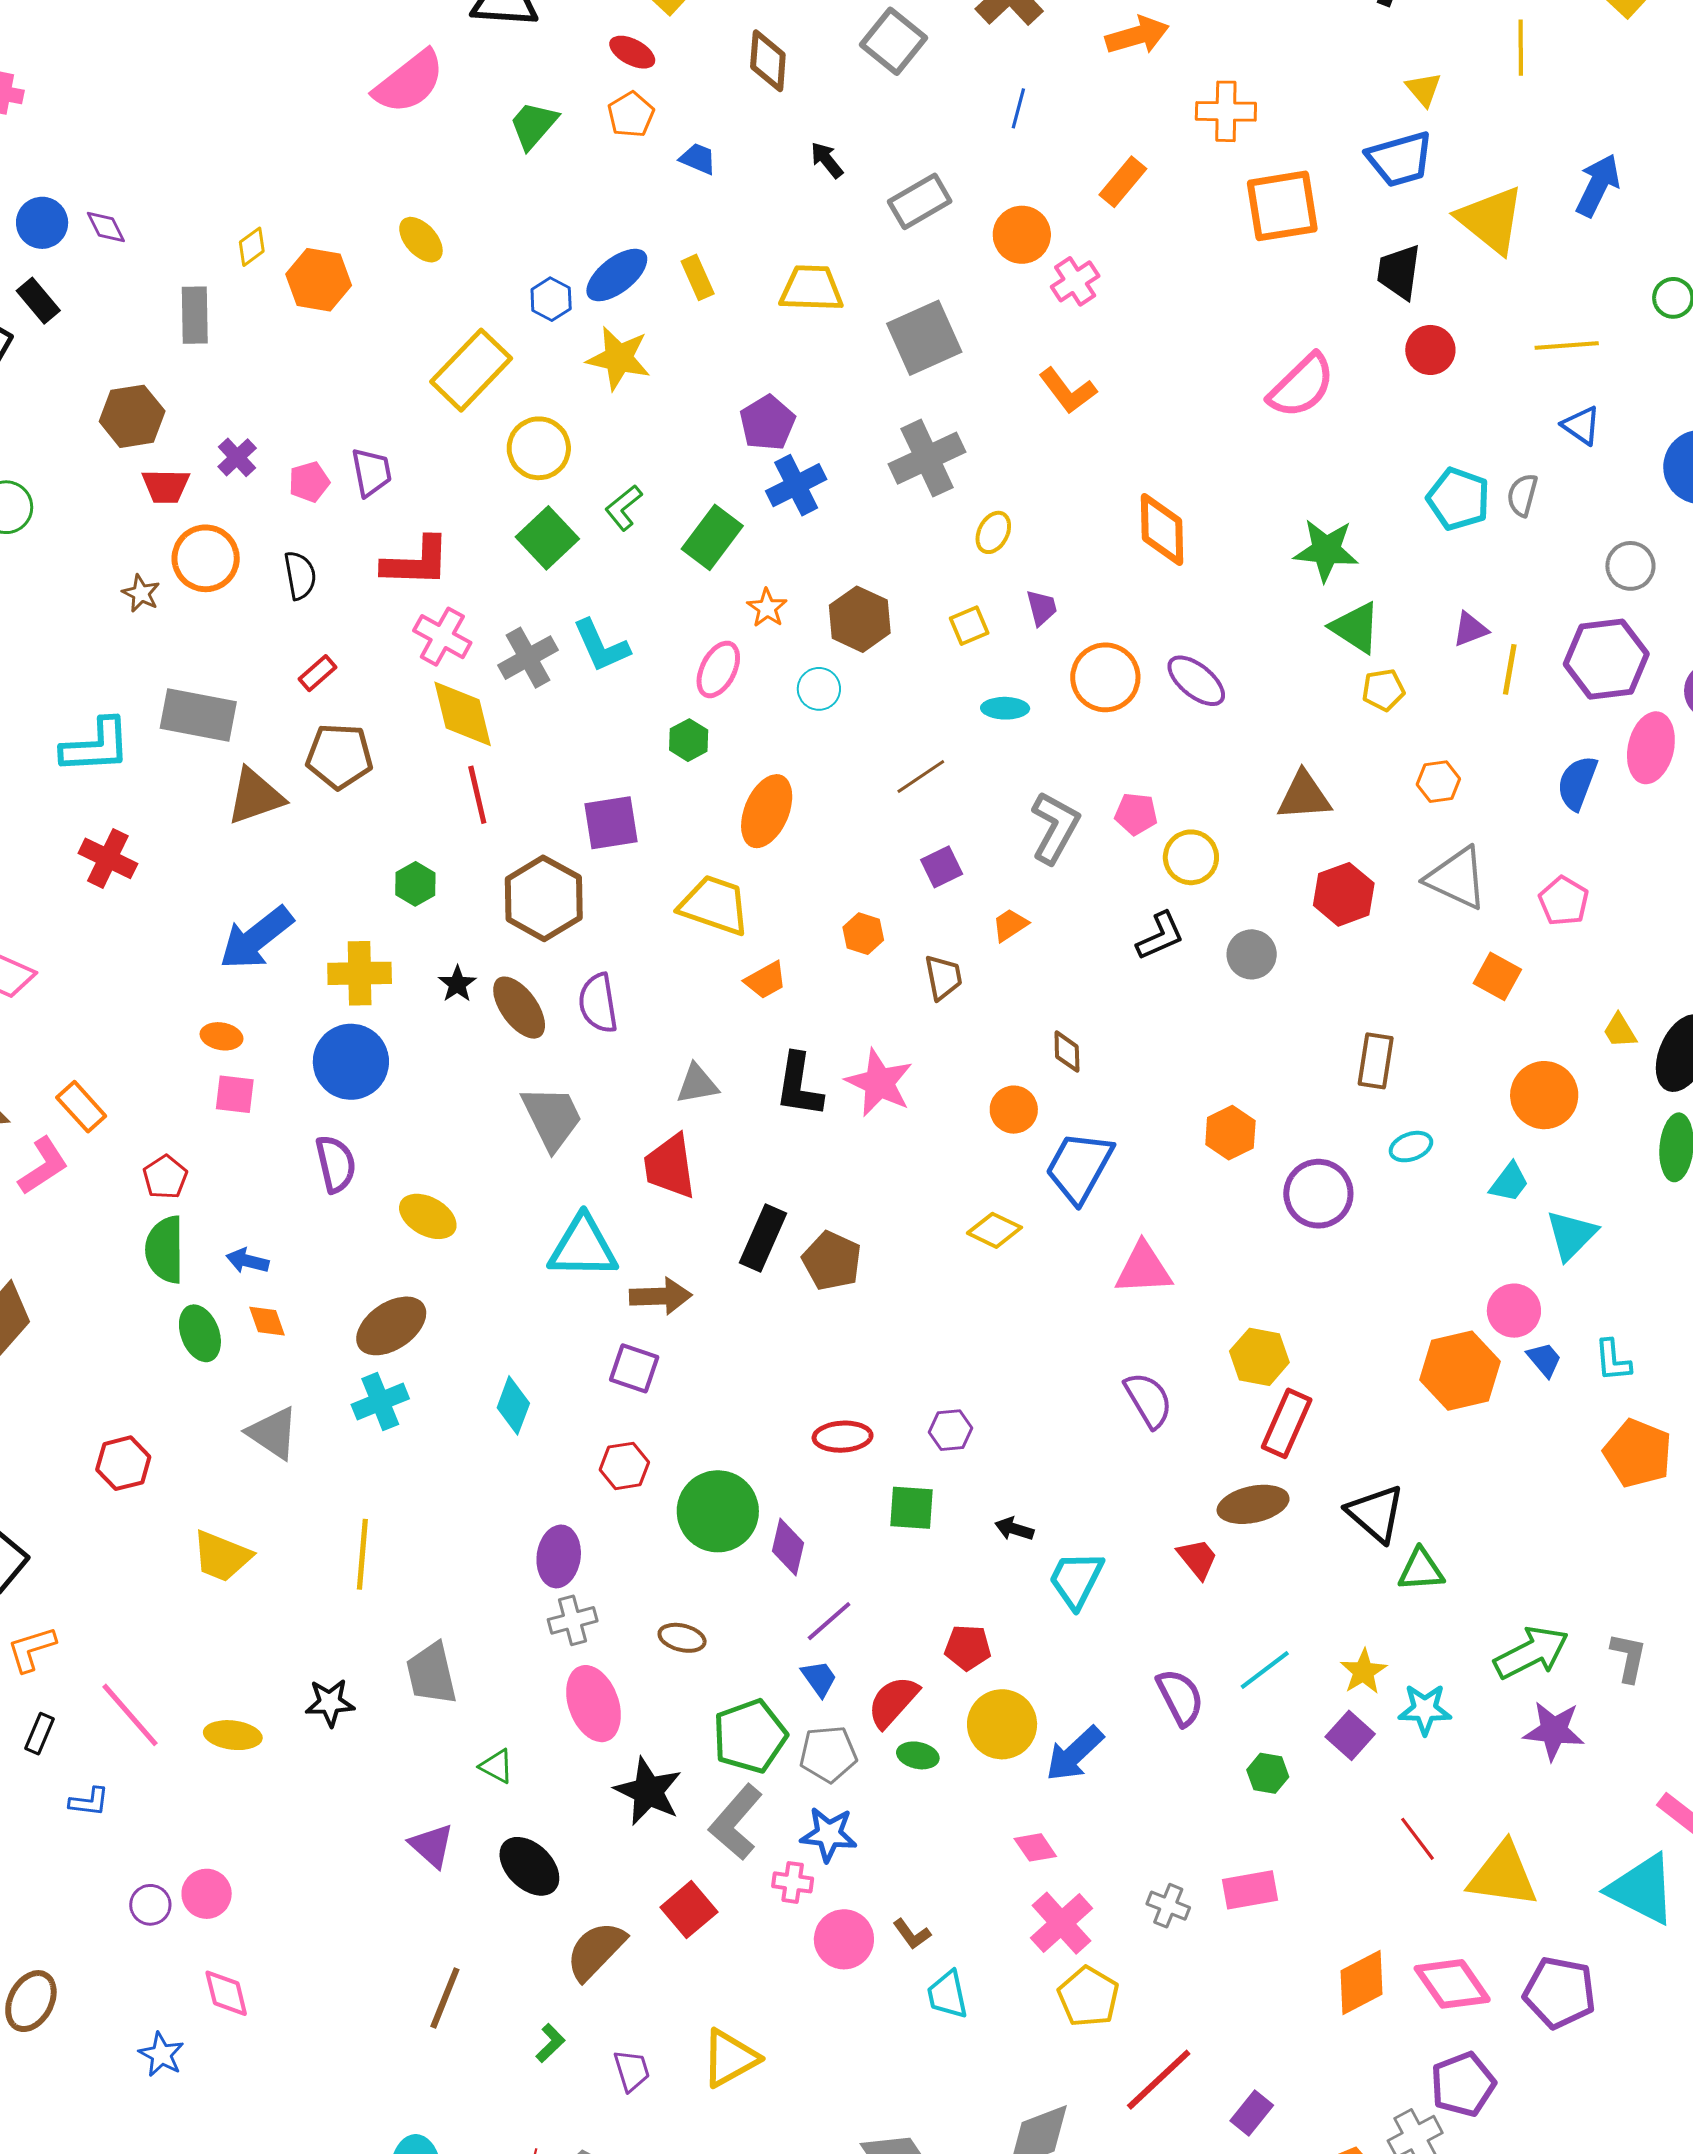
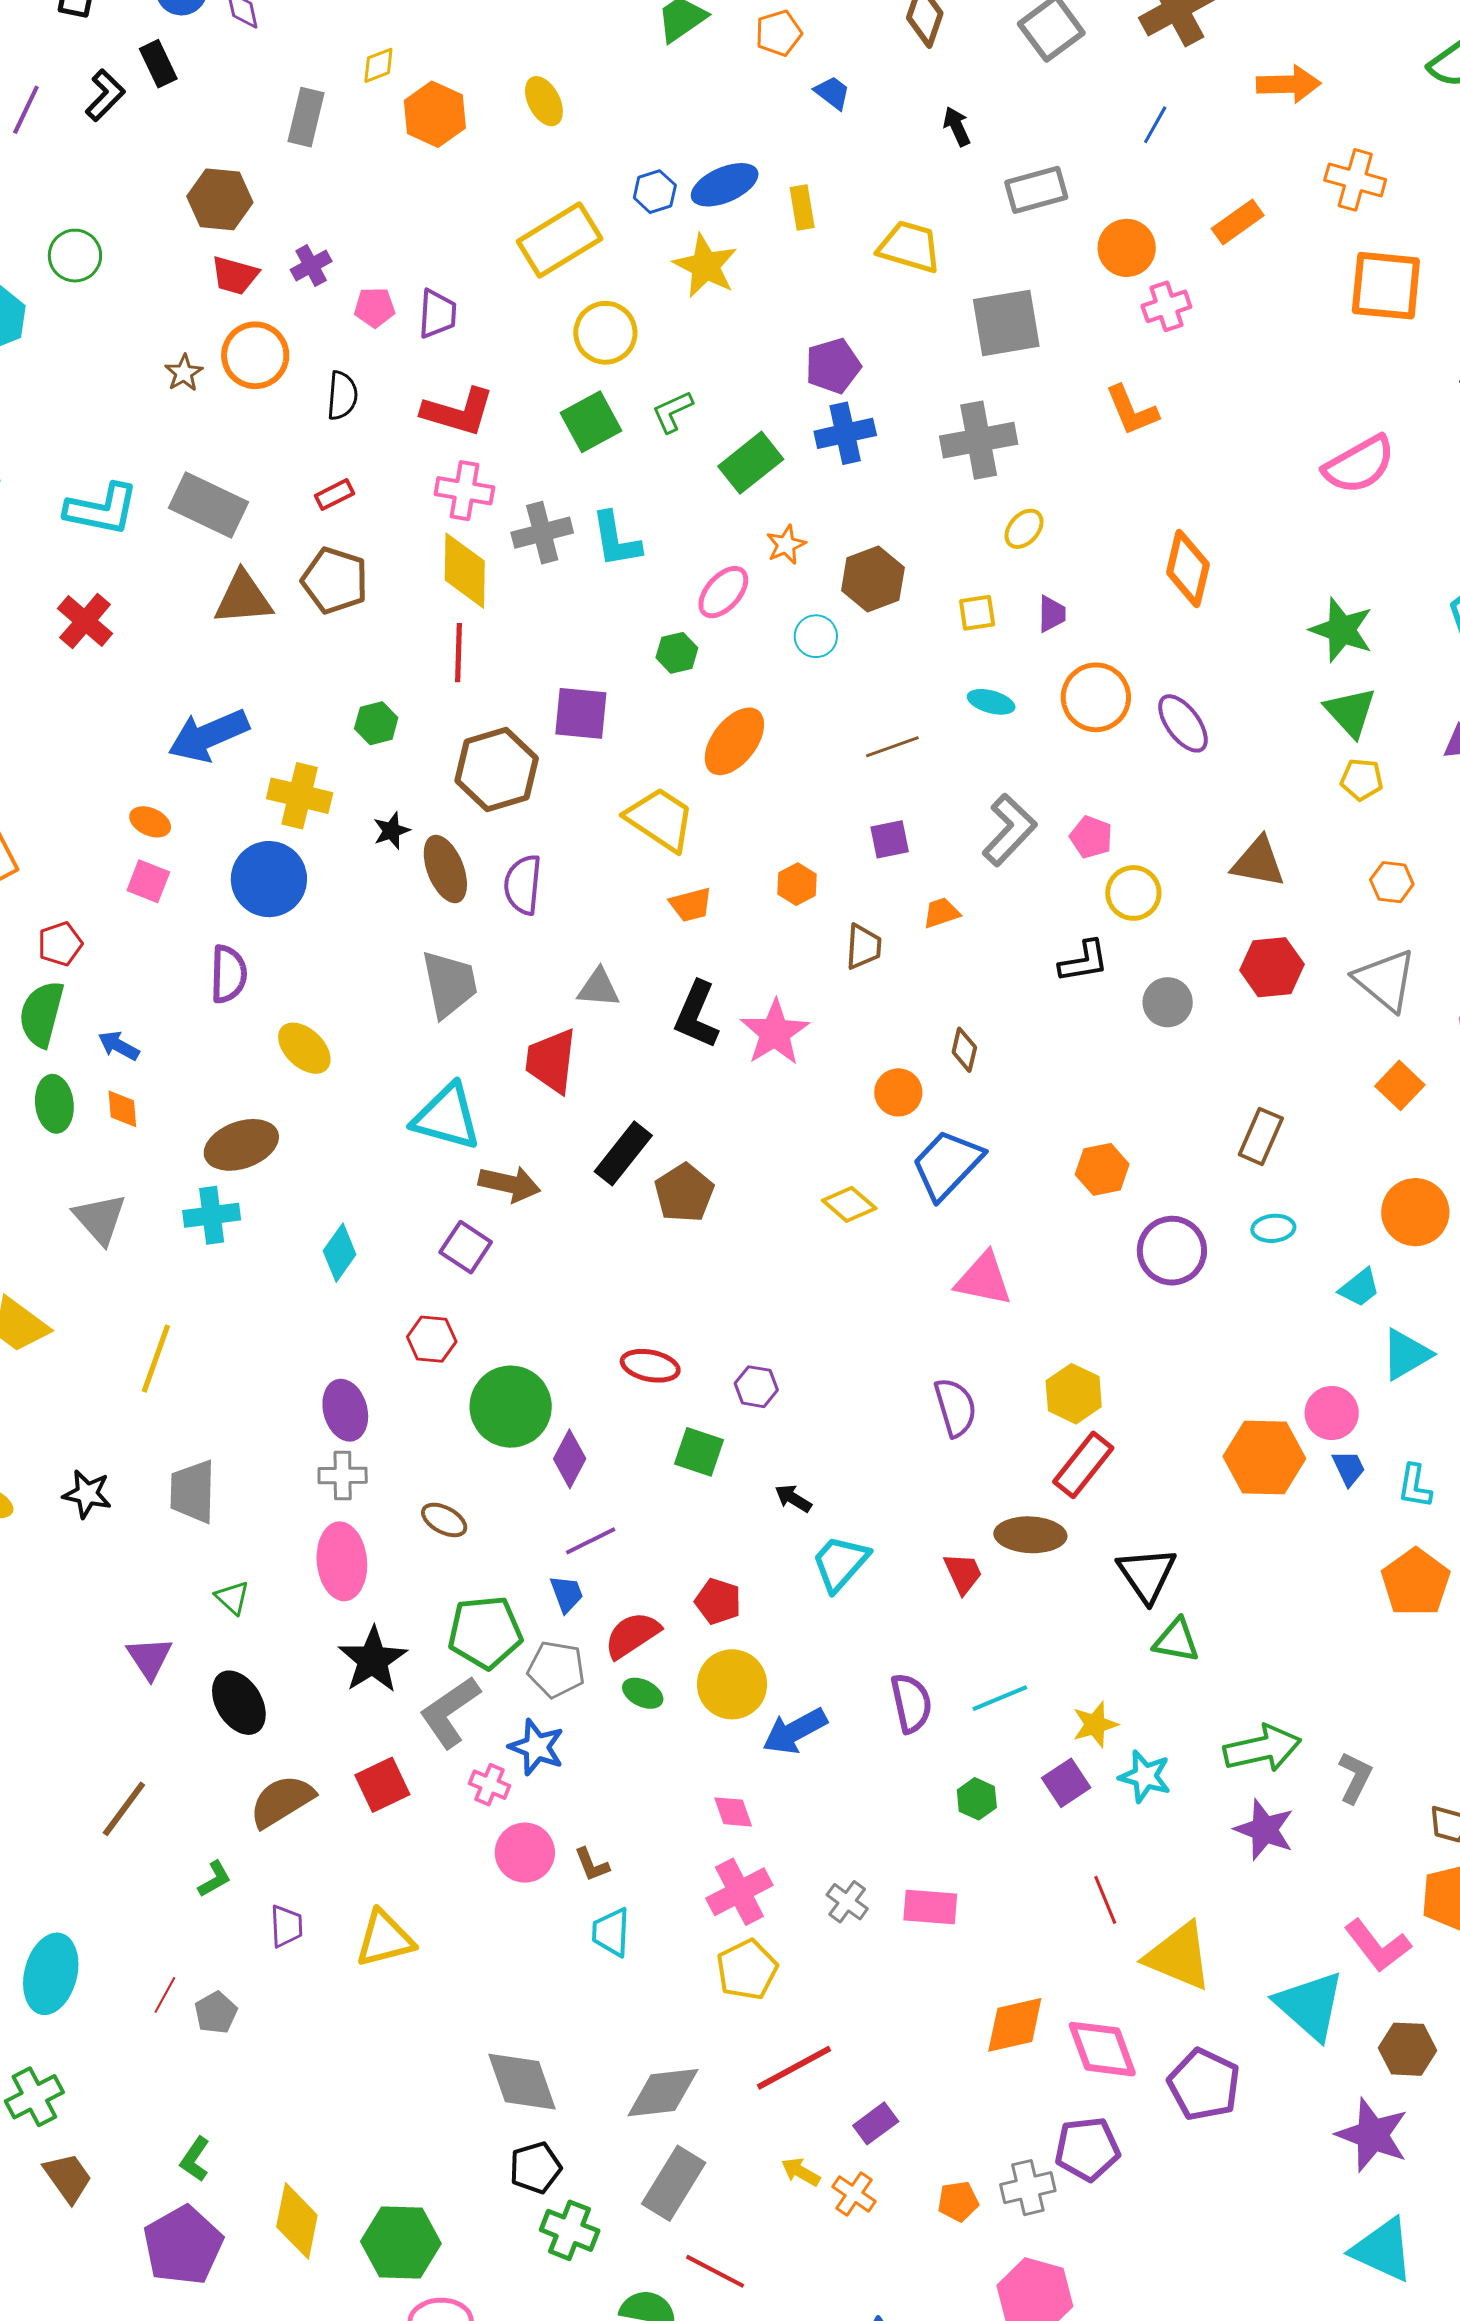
pink cross: (442, 637) -> (464, 491), turned -34
purple ellipse: (559, 1556) -> (345, 1410), turned -38

